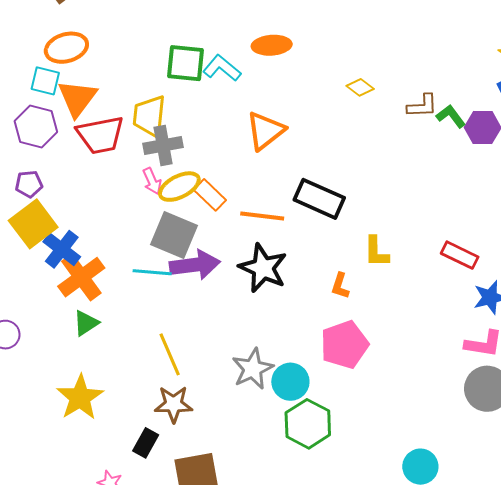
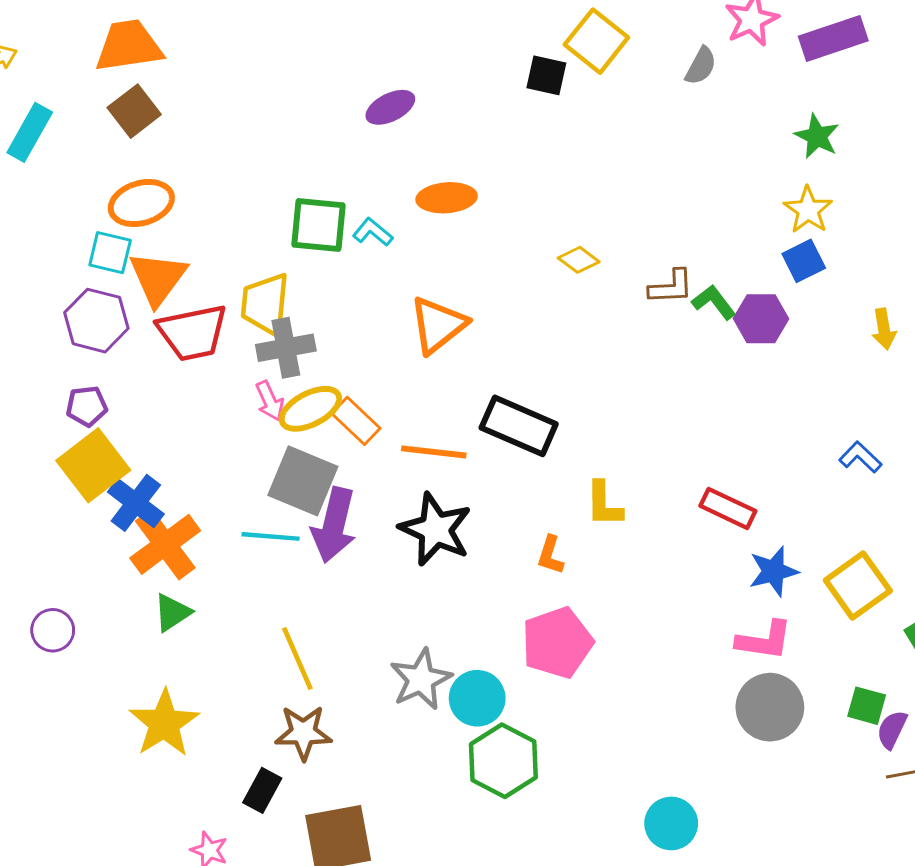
cyan L-shape: (222, 68) -> (373, 232), size x0.7
purple arrow: (195, 265) -> (334, 525), turned 111

